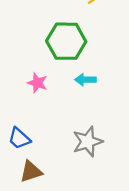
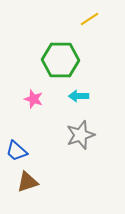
gray star: (88, 142) -> (80, 135), moved

